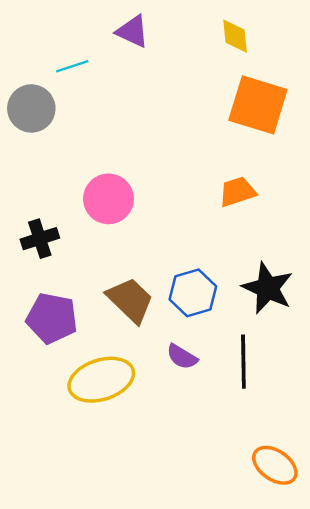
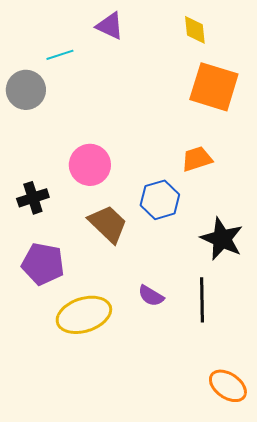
blue hexagon: (193, 293) -> (160, 200), moved
brown trapezoid: (130, 300) -> (108, 224), moved

